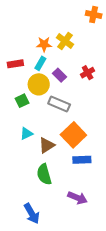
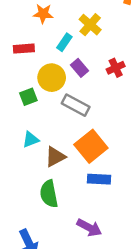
orange star: (44, 44) -> (43, 14), moved
cyan rectangle: (40, 63) -> (64, 42), moved

